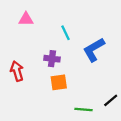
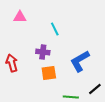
blue L-shape: (94, 50) -> (80, 61), moved

